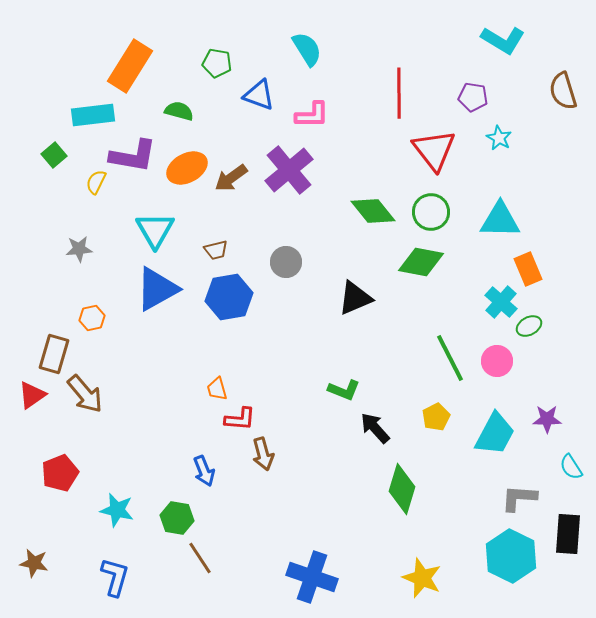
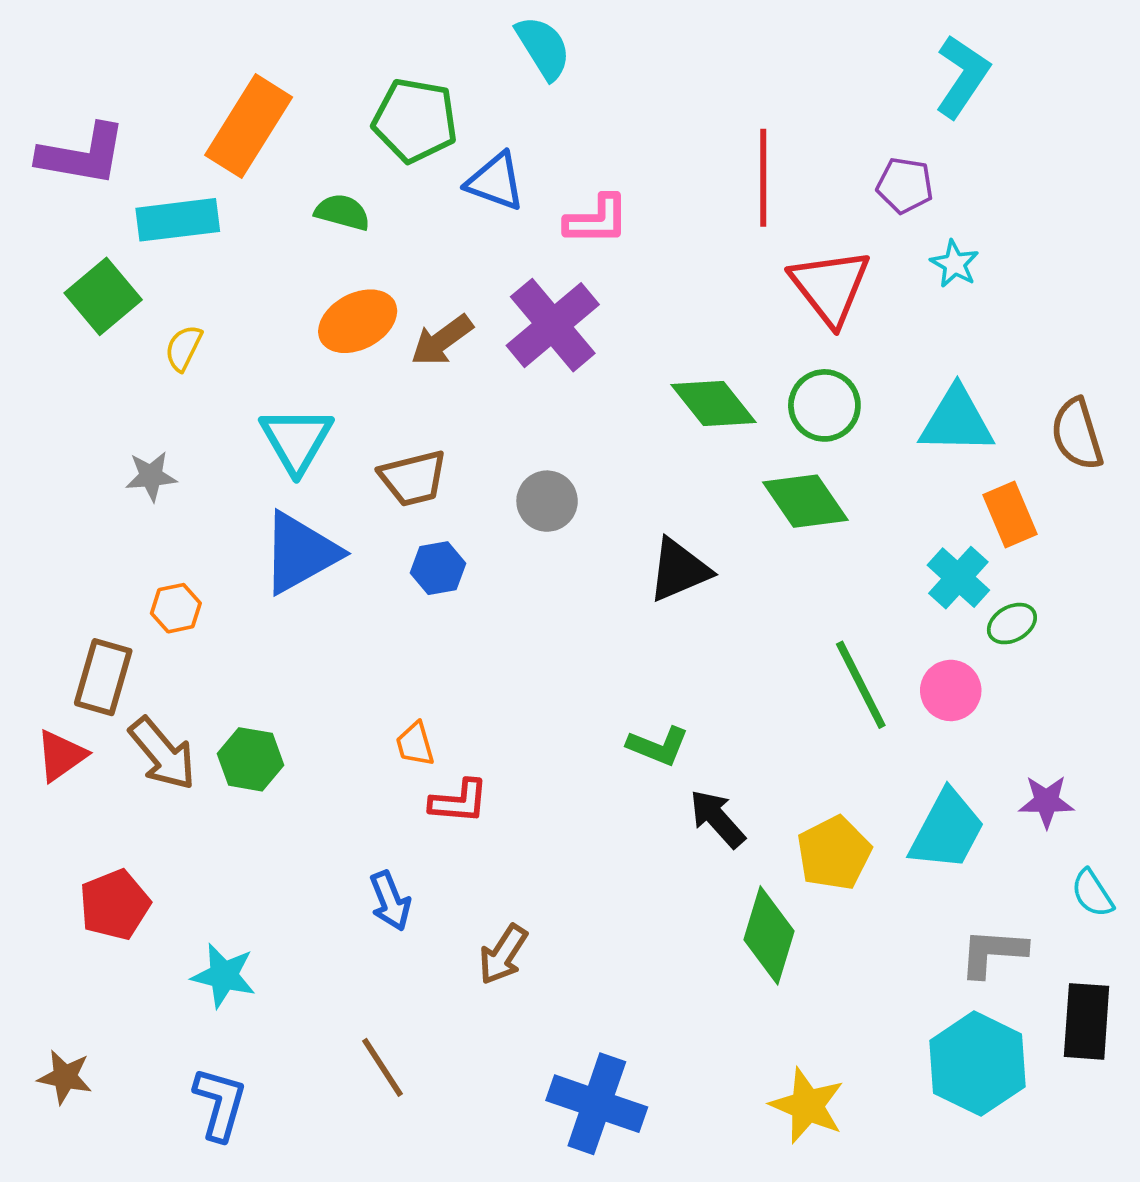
cyan L-shape: (503, 40) -> (962, 76), turned -87
cyan semicircle: (307, 49) -> (543, 48), moved
green pentagon: (217, 63) -> (415, 120), size x1.5
brown semicircle: (563, 91) -> (1077, 434), moved
green square: (54, 155) -> (103, 296), size x1.5
purple L-shape: (133, 156) -> (82, 155), moved
brown trapezoid: (216, 250) -> (413, 478), size x1.5
green diamond: (421, 262) -> (805, 501), turned 45
blue hexagon: (229, 297) -> (438, 568), size x0.6
yellow pentagon: (436, 417) -> (834, 853), moved, size x1.4
brown arrow: (263, 454) -> (503, 955), moved, turned 48
green hexagon: (177, 518) -> (250, 759), moved

